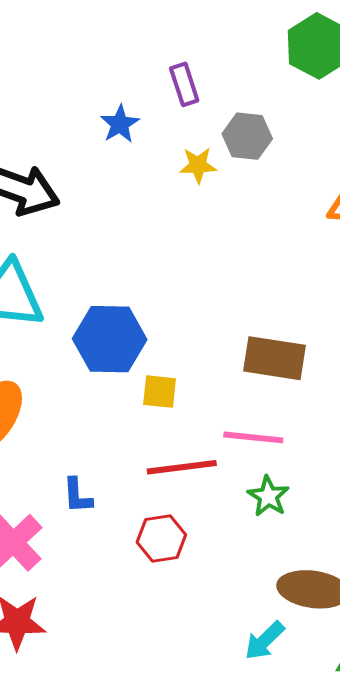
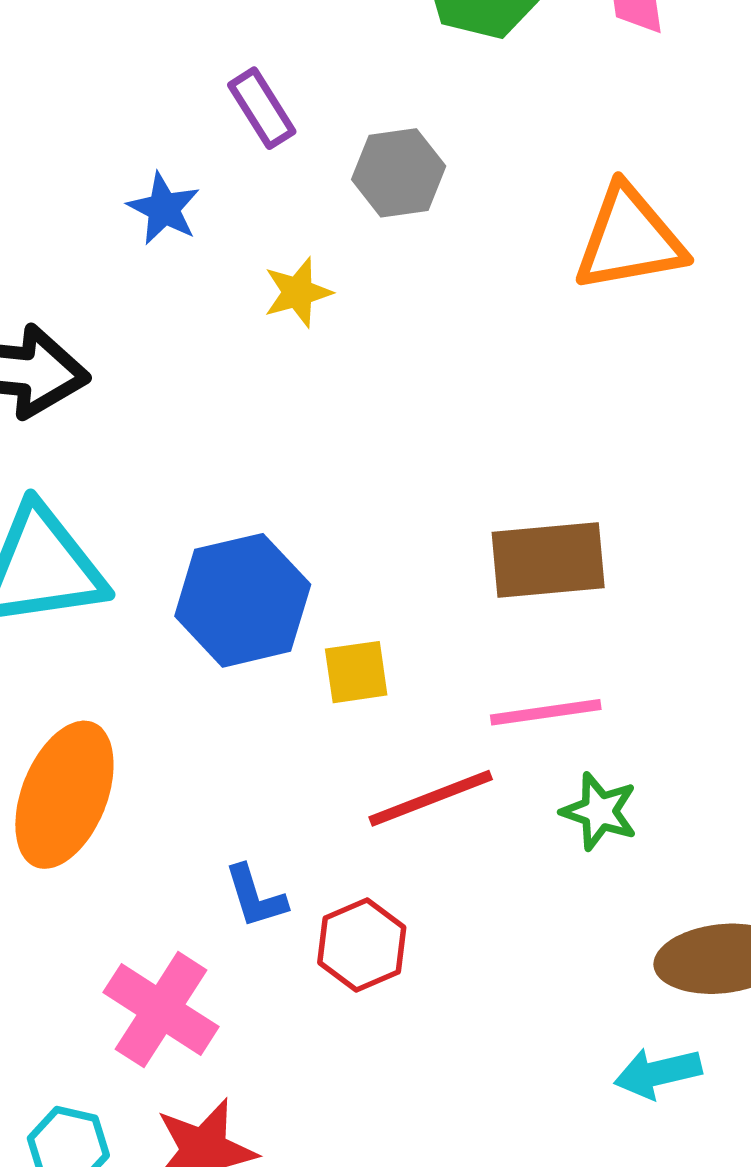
yellow star: (198, 165) -> (298, 292), moved
red hexagon: (161, 538) -> (362, 945), moved
cyan arrow: (264, 641) -> (658, 1073), turned 45

